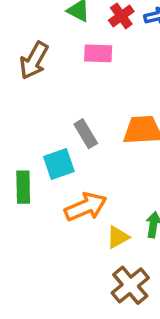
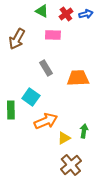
gray rectangle: (86, 134) -> (46, 68), moved
cyan square: (59, 164) -> (31, 97), turned -36

